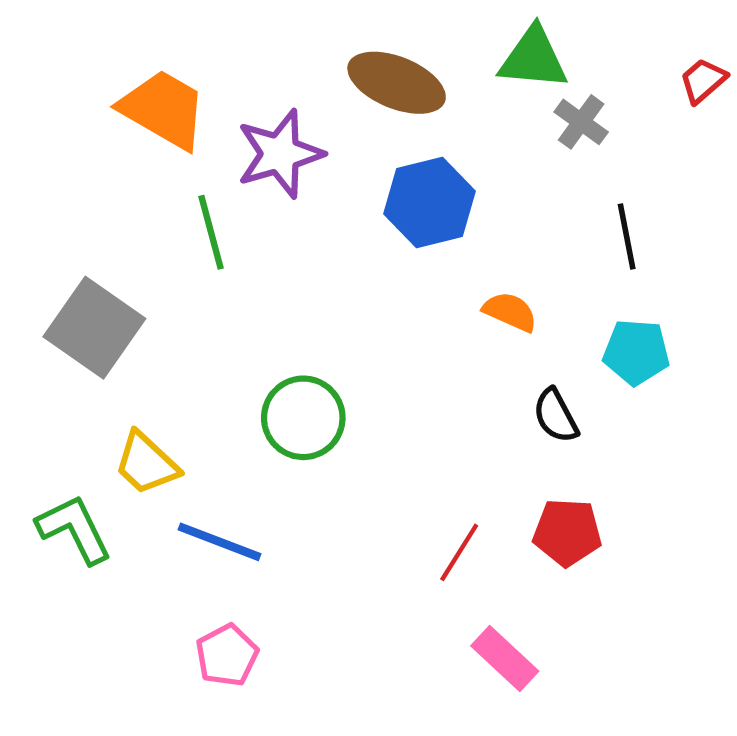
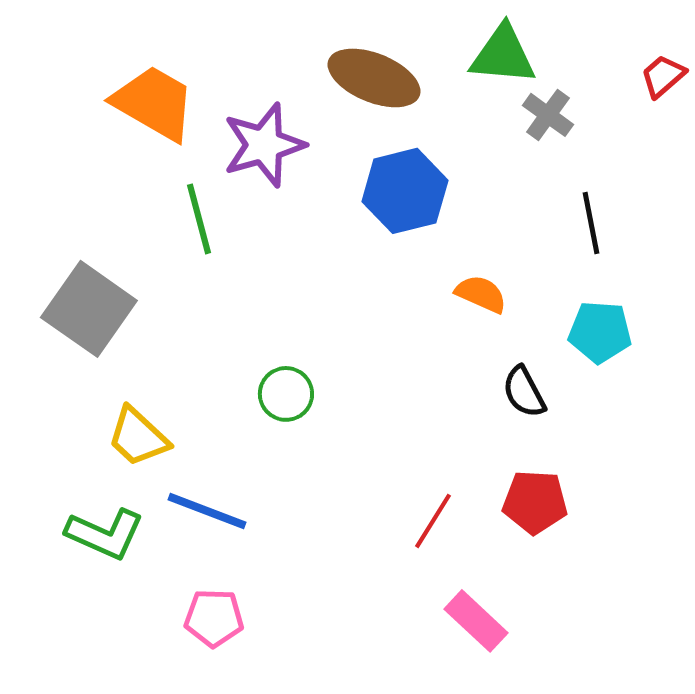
green circle: (303, 418) -> (286, 394), size x0.7
green L-shape: (74, 529) -> (105, 534), moved, turned 140
pink pentagon: (227, 655) -> (214, 618), turned 30

